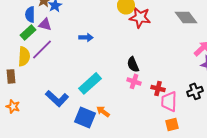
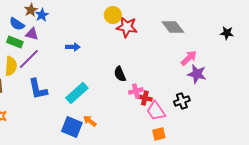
blue semicircle: (30, 14) -> (17, 24), turned -56
green rectangle: (28, 32) -> (15, 42), turned 63
pink cross: (134, 81) -> (136, 91), moved, turned -32
blue L-shape: (57, 98) -> (38, 89), moved, turned 35
pink trapezoid: (169, 101) -> (156, 111), turned -35

